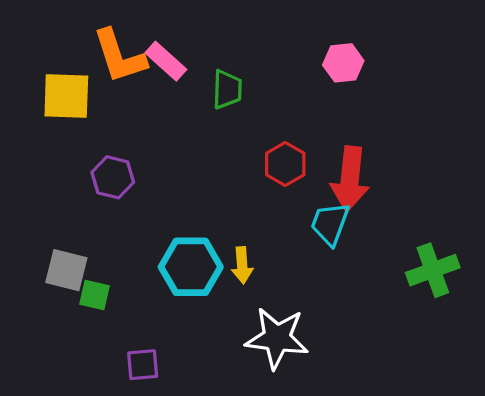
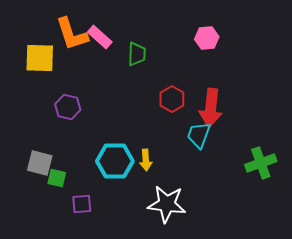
purple square: (143, 365) -> (82, 204), moved

